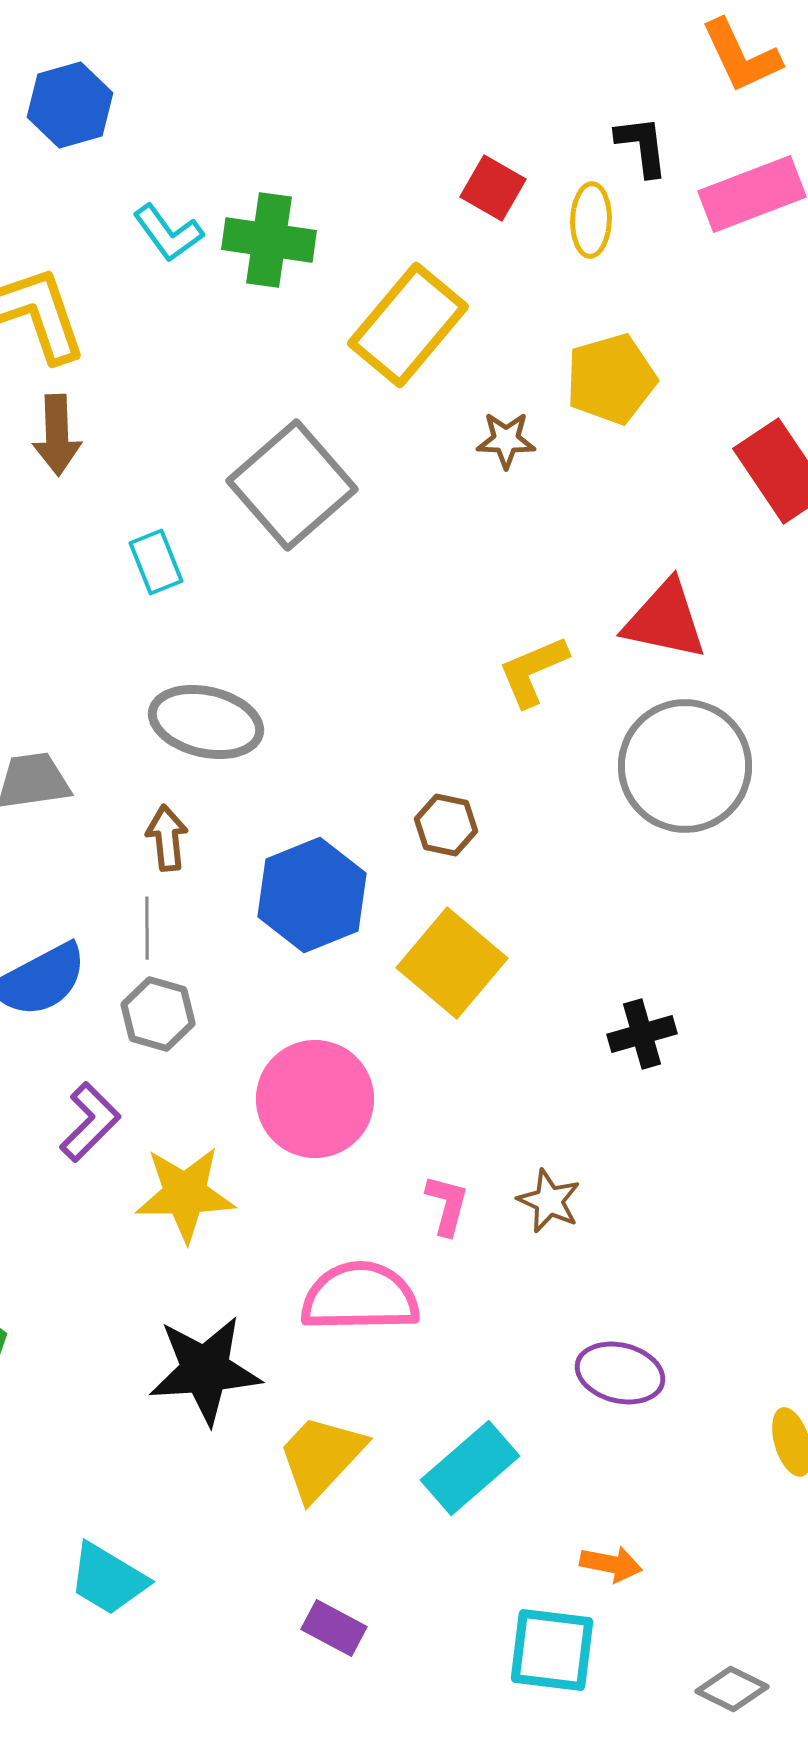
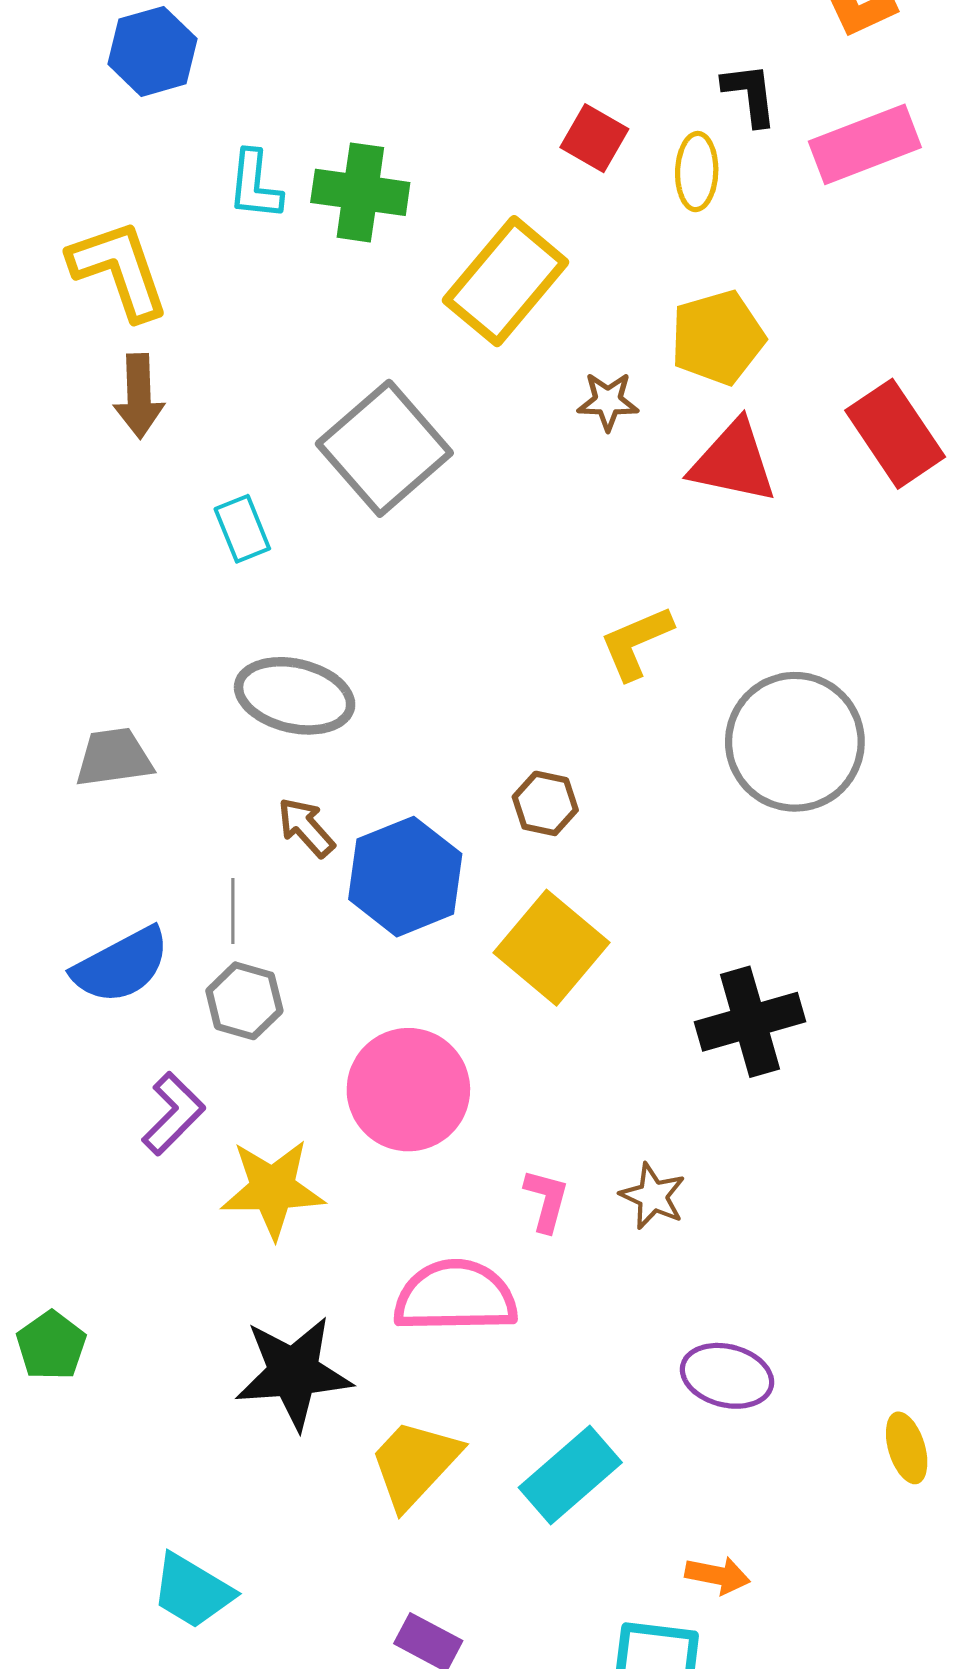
cyan L-shape: (168, 233) -> (255, 185), turned 42
red triangle: (665, 620) -> (733, 462), moved
brown arrow: (167, 838) -> (306, 827), moved, turned -36
black cross: (642, 1034) -> (750, 1022), size x1.5

